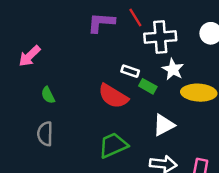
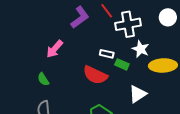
purple L-shape: (101, 23) -> (80, 17), turned 145
pink arrow: (30, 56) -> (55, 49), moved

